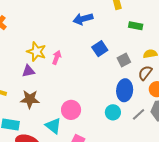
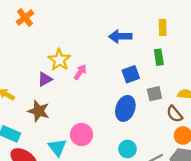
green rectangle: (136, 26) -> (159, 57), moved, turned 56
purple triangle: (28, 71) -> (45, 79), turned -32
brown semicircle: (145, 73) -> (175, 114), turned -91
blue ellipse: (125, 90) -> (125, 108), moved

